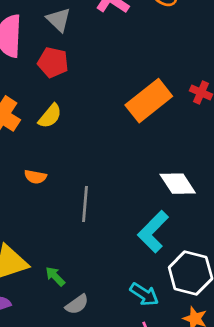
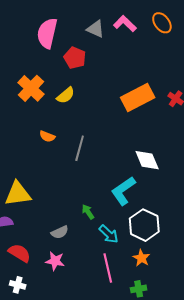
gray triangle: (59, 20) -> (95, 29), moved, turned -30
gray line: (85, 204) -> (80, 148), moved
green arrow: (55, 276) -> (88, 212), moved

